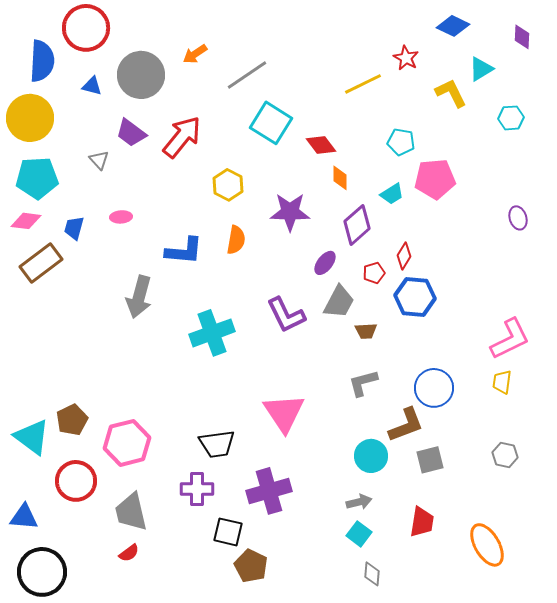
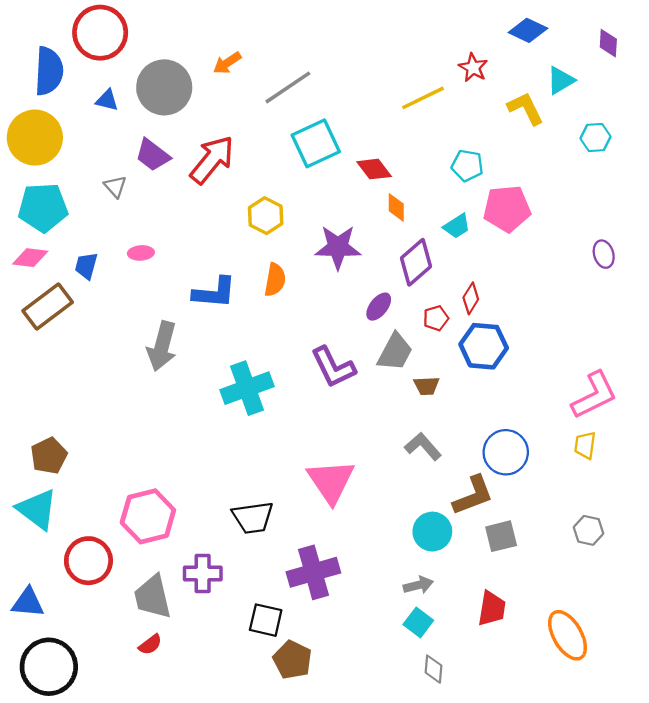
cyan square: (271, 123) -> (316, 143), turned 33
gray L-shape: (363, 383) -> (423, 446), turned 64
brown pentagon: (72, 420) -> (49, 456), moved
purple cross: (197, 489) -> (203, 573), moved

